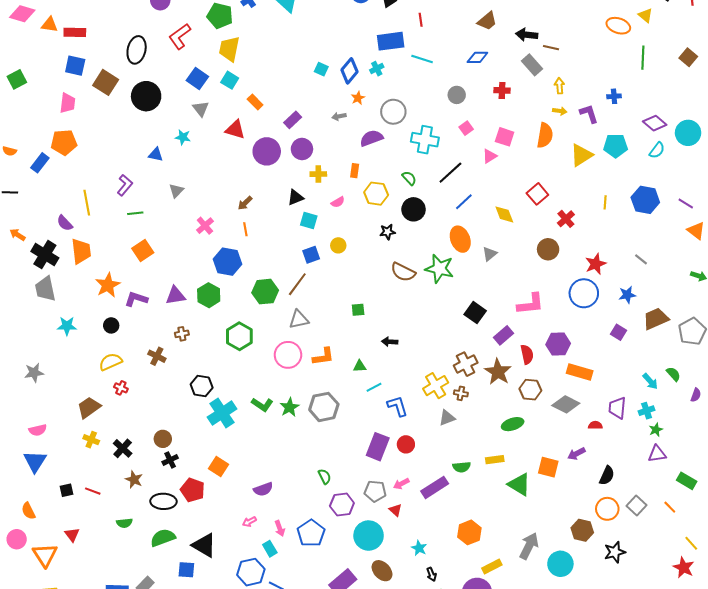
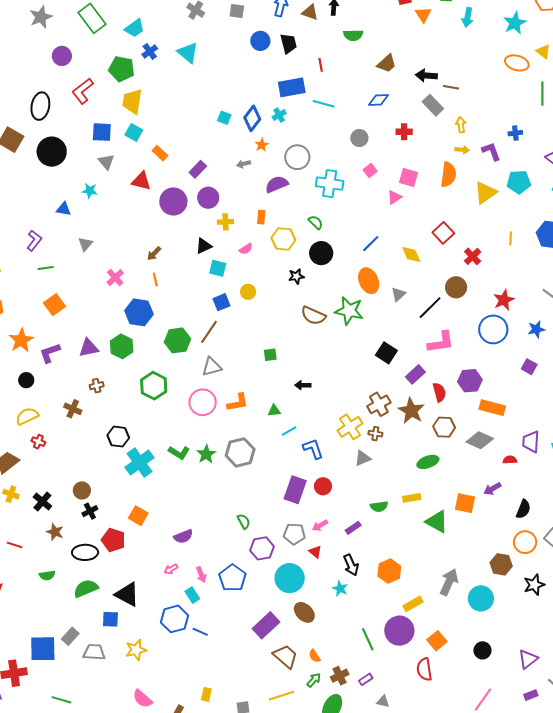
blue square: (197, 78) -> (102, 132), turned -30
black line: (450, 173) -> (430, 308), moved
purple L-shape: (136, 299) -> (50, 353), turned -35
purple rectangle: (435, 487) -> (353, 528), size x0.6
black arrow: (431, 574) -> (351, 565), moved, size x1.5

